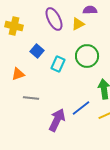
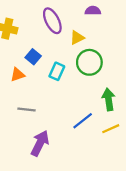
yellow triangle: (78, 24) -> (77, 38), moved
orange triangle: (18, 74) -> (17, 75), moved
purple arrow: (57, 120) -> (40, 143), moved

